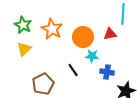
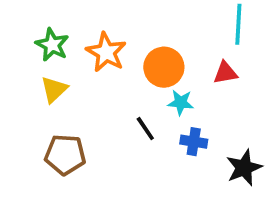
red triangle: (110, 34) -> (225, 73), moved
blue cross: (107, 72) -> (194, 142), moved
brown pentagon: (43, 84) -> (65, 155), moved, turned 30

